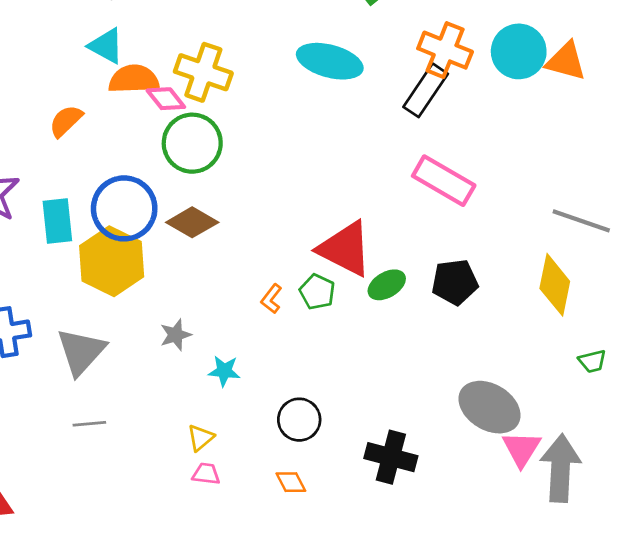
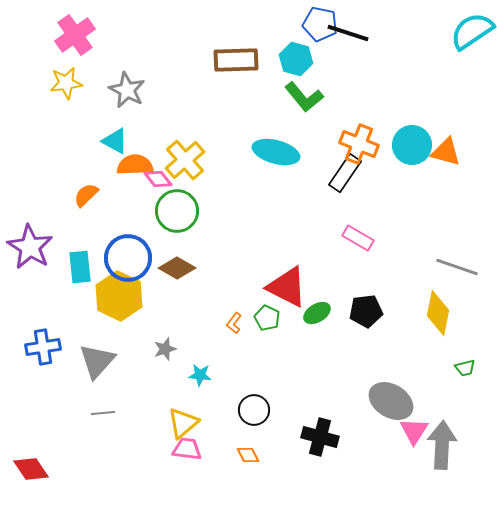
yellow cross: (203, 72) -> (185, 160), turned 30
pink rectangle: (444, 181) -> (358, 238), size x0.7
yellow triangle: (201, 438) -> (183, 423), size x1.6
pink trapezoid: (206, 474) -> (187, 449), size x1.4

